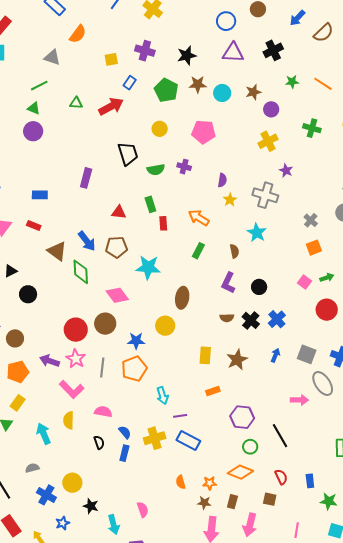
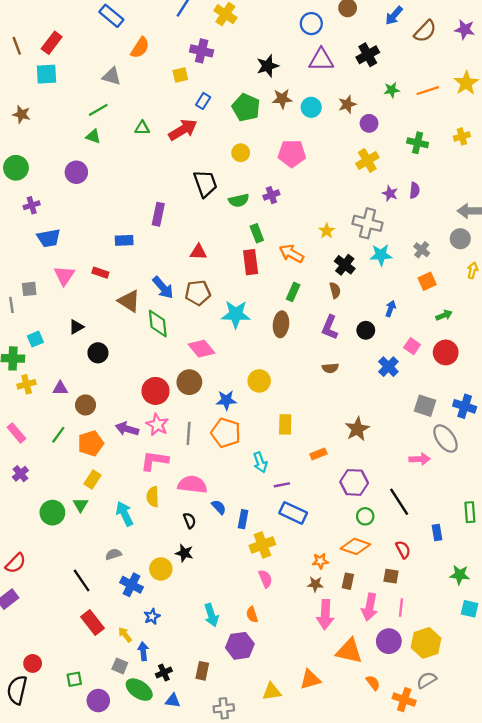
purple cross: (145, 51) -> (202, 51), moved
orange line: (323, 84) -> (428, 91), turned -48
purple circle: (33, 131) -> (76, 172), moved
purple cross: (184, 167) -> (271, 195), turned -32
purple semicircle: (222, 180) -> (415, 190), moved
blue rectangle: (40, 195) -> (124, 240), moved
green rectangle: (150, 204) -> (257, 233), moved
red rectangle: (163, 223) -> (251, 262), size x1.5
cyan star: (257, 233) -> (381, 255), moved, turned -30
pink square: (305, 282) -> (412, 346), moved
brown ellipse: (182, 298) -> (281, 324), moved
black cross: (251, 320) -> (345, 265), moved
yellow rectangle: (205, 355) -> (285, 424), moved
blue arrow: (275, 355) -> (391, 309), moved
brown star: (237, 360) -> (357, 429), moved
orange pentagon: (134, 369) -> (226, 433), turned -30
pink L-shape: (72, 389) -> (154, 461), turned 145
pink semicircle: (103, 412) -> (192, 485), size x1.4
yellow cross: (155, 438) -> (262, 545), moved
blue rectangle: (124, 453) -> (243, 519), moved
blue rectangle: (310, 481) -> (437, 533), moved
orange semicircle: (181, 482) -> (252, 615), moved
black star: (91, 506) -> (184, 553), moved
pink semicircle: (143, 510) -> (265, 579), moved
pink line: (297, 530) -> (401, 608), moved

